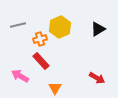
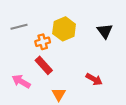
black triangle: (98, 29) -> (105, 31), turned -35
red arrow: (97, 78) -> (94, 79), moved

